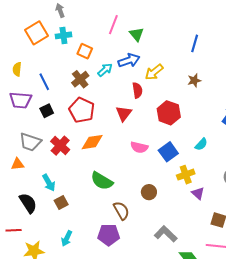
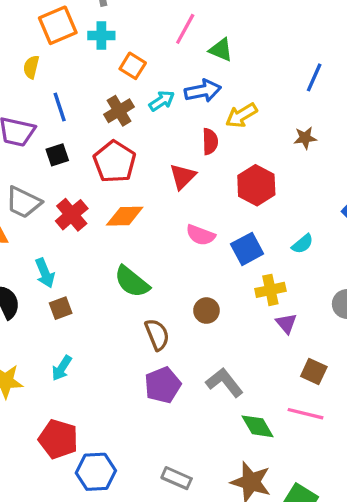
green triangle: (136, 34) -> (221, 50), turned -35
yellow semicircle: (17, 69) -> (31, 67), moved
purple pentagon: (109, 235) -> (163, 385), moved, turned -30

